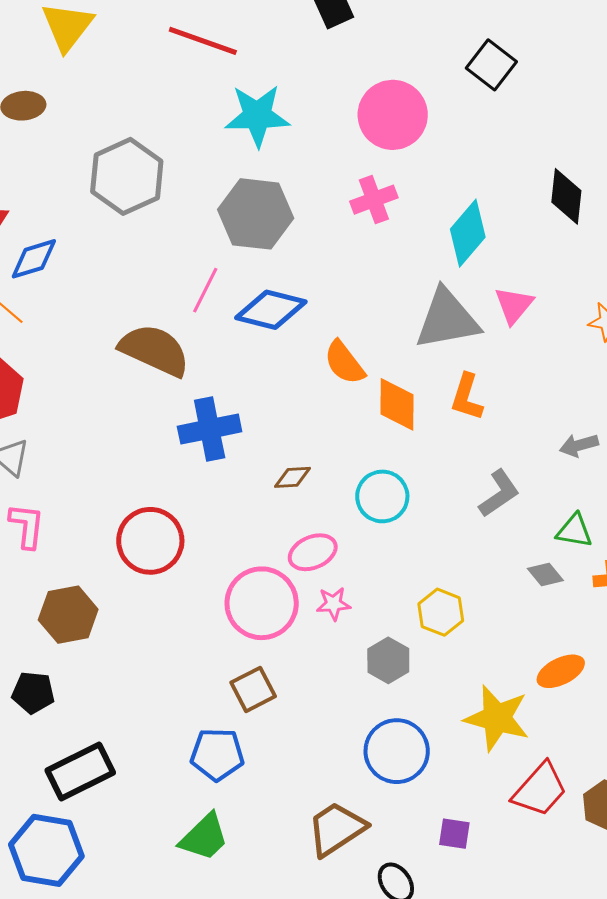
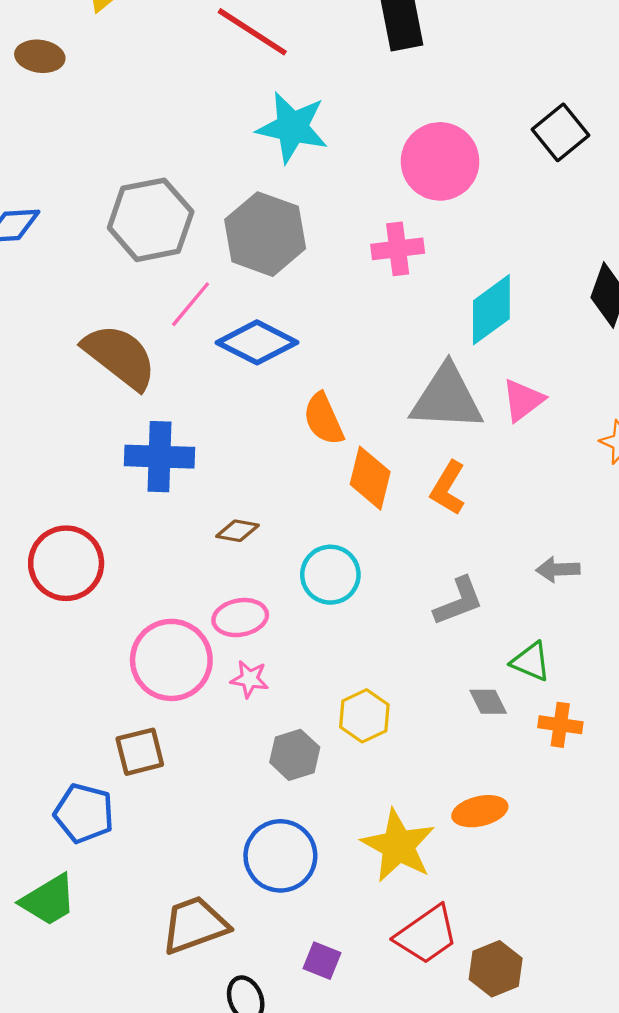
gray hexagon: (127, 176) -> (151, 220), moved

